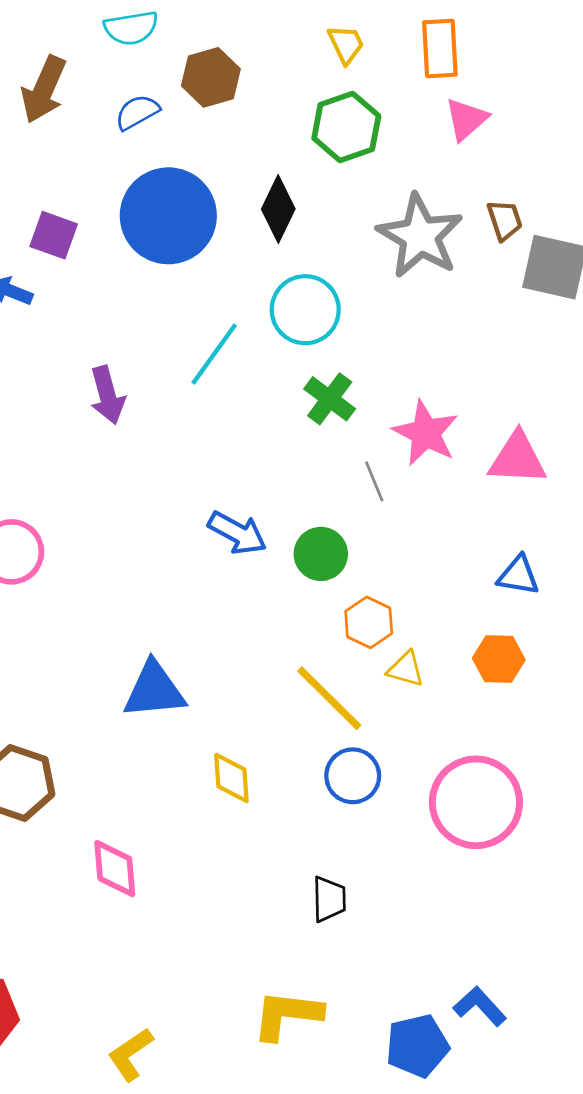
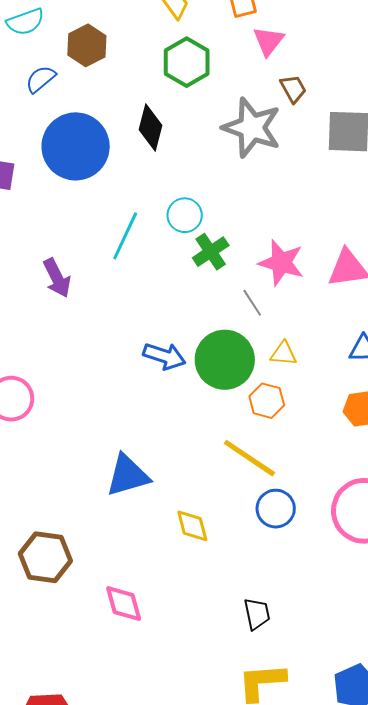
brown trapezoid: (505, 220) -> (293, 89), moved
cyan circle: (305, 310) -> (185, 215), moved, size x0.7
green cross: (330, 399) -> (211, 252), turned 30
green circle: (321, 554) -> (225, 360), size x1.6
yellow triangle: (406, 669) -> (283, 353), moved
black trapezoid: (329, 899) -> (257, 614), moved

